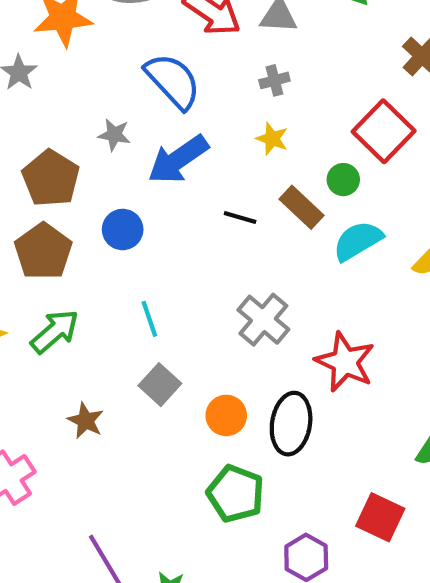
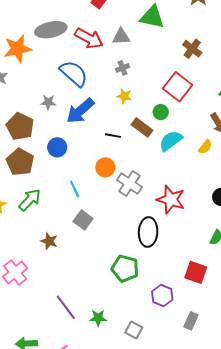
orange circle: (226, 415) -> (105, 167), moved

